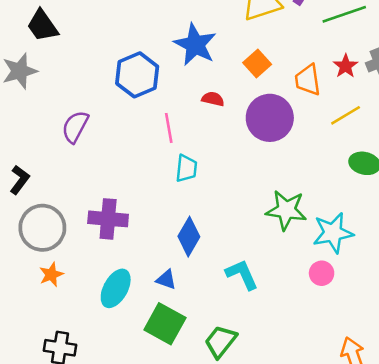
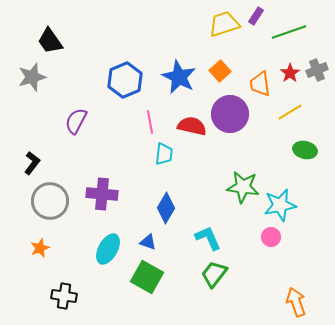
blue star: (195, 45) -> (179, 77), moved
red semicircle: (213, 99) -> (192, 126), moved, size x1.6
orange star: (51, 274) -> (40, 248), moved
green trapezoid: (221, 341) -> (214, 274), moved

